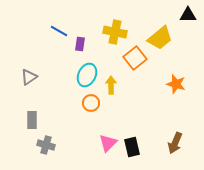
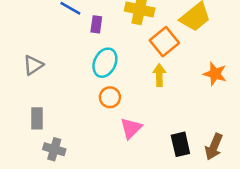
yellow arrow: (111, 85) -> (159, 75), moved
pink triangle: (108, 143) -> (131, 128), moved
black rectangle: (132, 147) -> (180, 144), moved

